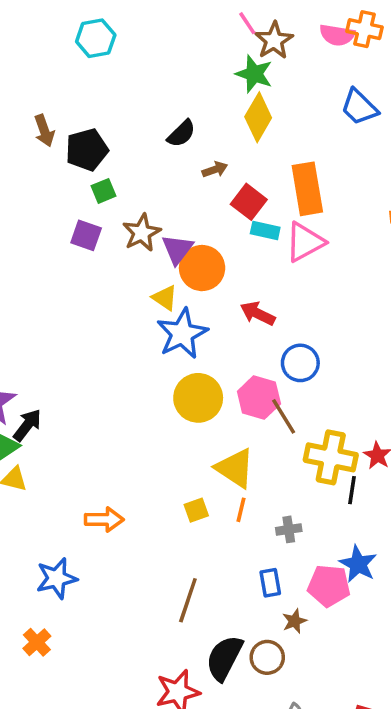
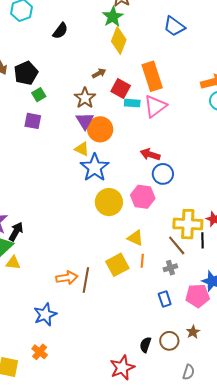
green star: (254, 74) -> (113, 17), turned 30
black semicircle: (181, 134) -> (60, 31), moved
brown star: (142, 233) -> (85, 98), moved
red arrow: (258, 314) -> (150, 154), moved
brown line: (284, 416) -> (177, 245), moved
yellow triangle: (235, 468) -> (135, 238), size x0.7
yellow square: (196, 510) -> (117, 265), size x1.6
brown line: (188, 600) -> (86, 280), moved
brown star: (295, 621) -> (193, 332), moved
black semicircle: (224, 658) -> (145, 345), size x0.6

